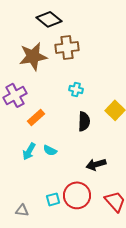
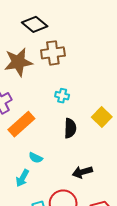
orange rectangle: (36, 117) -> (21, 124), size x1.5
cyan arrow: (29, 151) -> (22, 178), moved

